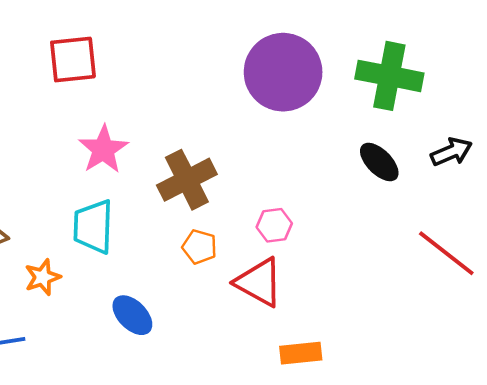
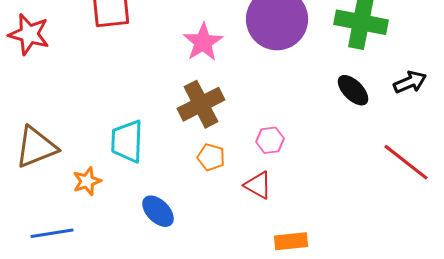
pink star: (103, 149) -> (203, 42), moved
red triangle: (259, 282) -> (258, 185), size x0.7

